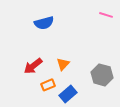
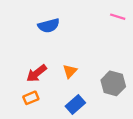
orange rectangle: (48, 85) -> (31, 98), moved

